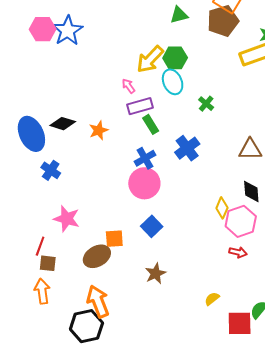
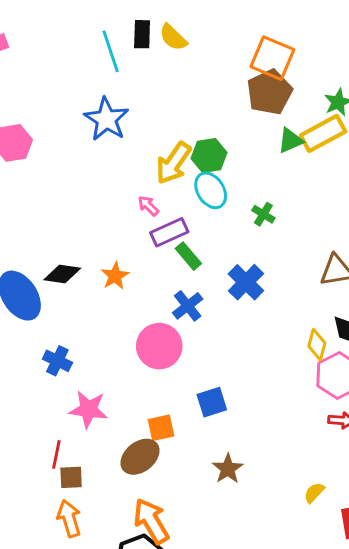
green triangle: (179, 15) -> (290, 141), moved
blue star: (68, 31) -> (106, 119), moved
blue cross: (51, 170) -> (57, 361), moved
pink circle: (144, 183) -> (159, 346), moved
yellow diamond: (222, 208) -> (317, 345), moved
blue square: (152, 226) -> (212, 402), turned 35

